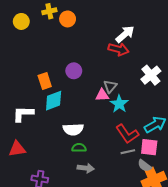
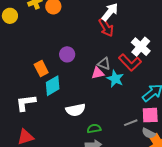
red arrow: (118, 49) -> (106, 27), turned 54
gray triangle: (110, 86) -> (104, 64), turned -40
red L-shape: (127, 134) -> (130, 63), moved
green semicircle: (79, 148) -> (94, 129), moved

